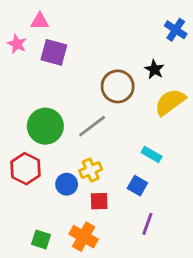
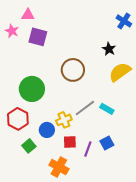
brown circle: (118, 86) -> (73, 70), moved
gray line: (92, 126) -> (85, 108), moved
blue square: (137, 186) -> (107, 143), moved, turned 32
purple line: (147, 224) -> (88, 149), moved
green square: (41, 239) -> (29, 146), moved, turned 32

